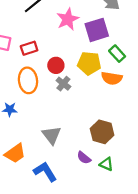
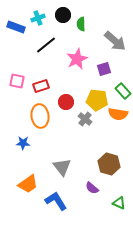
purple square: (97, 30) -> (104, 69), size x0.6
gray cross: (63, 84) -> (85, 119), moved
green triangle: (106, 164) -> (119, 203), moved

